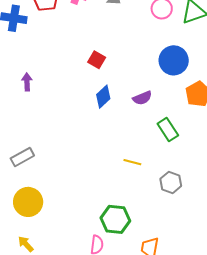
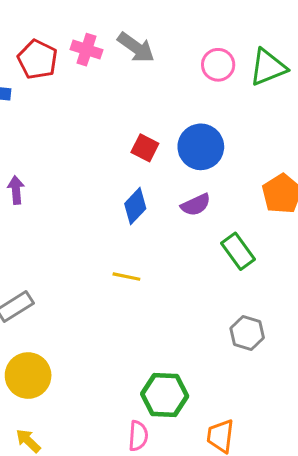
red square: (97, 60) -> (145, 148), moved
blue circle: (174, 60) -> (201, 147), moved
yellow line: (132, 162) -> (126, 277), moved

